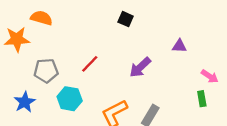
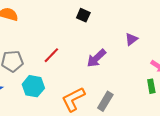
purple triangle: (179, 46) -> (131, 39), turned -40

